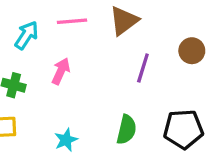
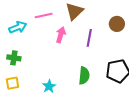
cyan arrow: (26, 35) -> (18, 27), turned 42
pink arrow: (61, 71) -> (61, 35), moved

